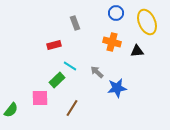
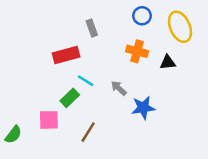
red rectangle: (54, 45) -> (66, 55), size x1.5

